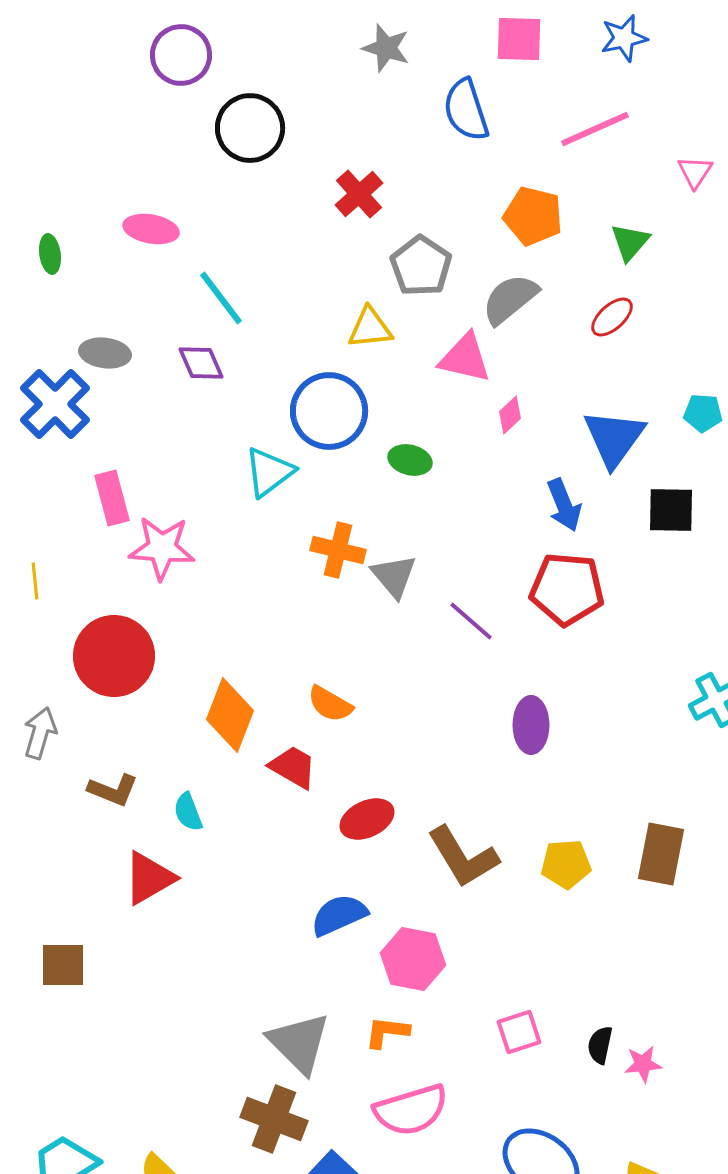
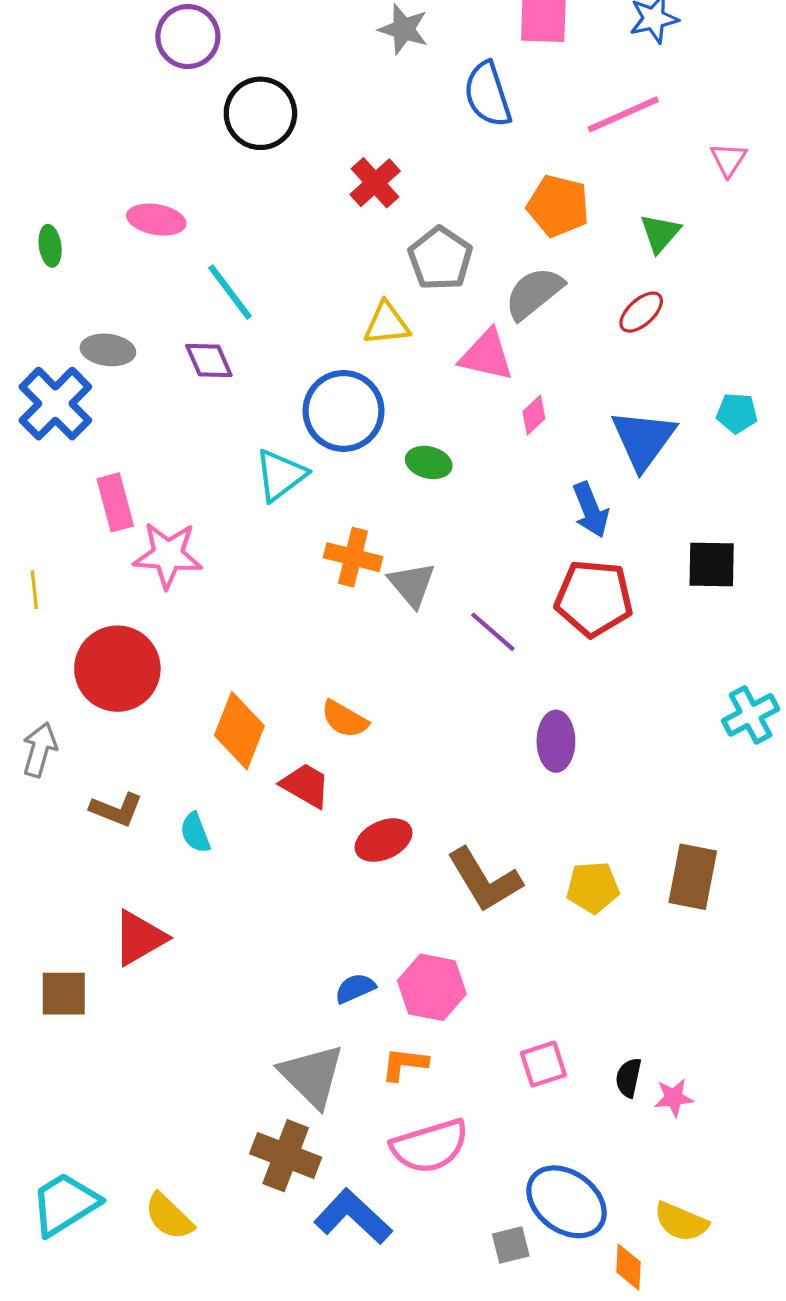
black square: (671, 510) -> (712, 564), moved
red triangle: (149, 878) -> (139, 938), moved
blue semicircle: (339, 915) -> (355, 988), moved, size x0.7

